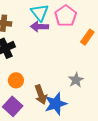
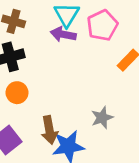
orange circle: (16, 80) -> (17, 93), moved

